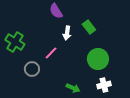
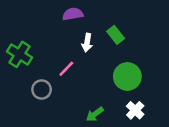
purple semicircle: (56, 11) -> (73, 14), turned 112
white cross: (104, 85) -> (135, 110), turned -32
green arrow: (73, 88) -> (95, 114), turned 120

